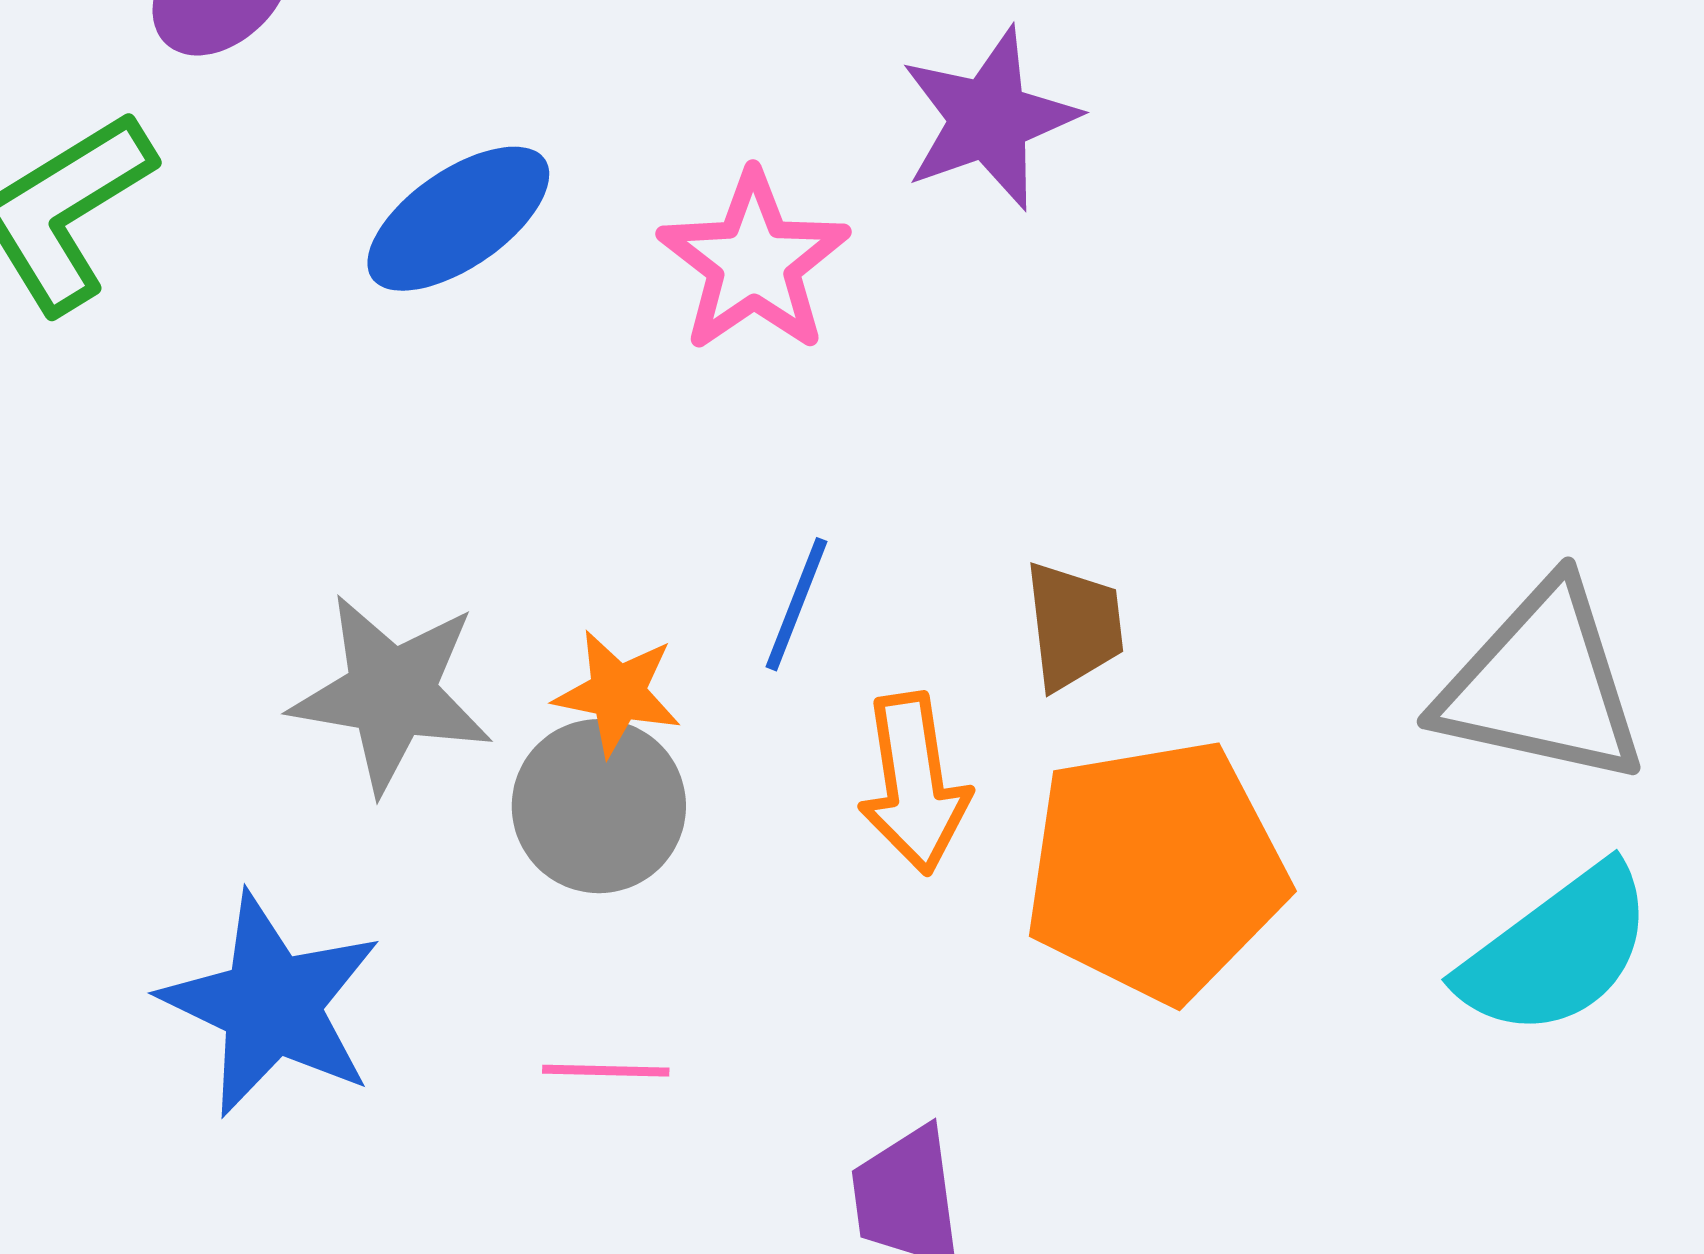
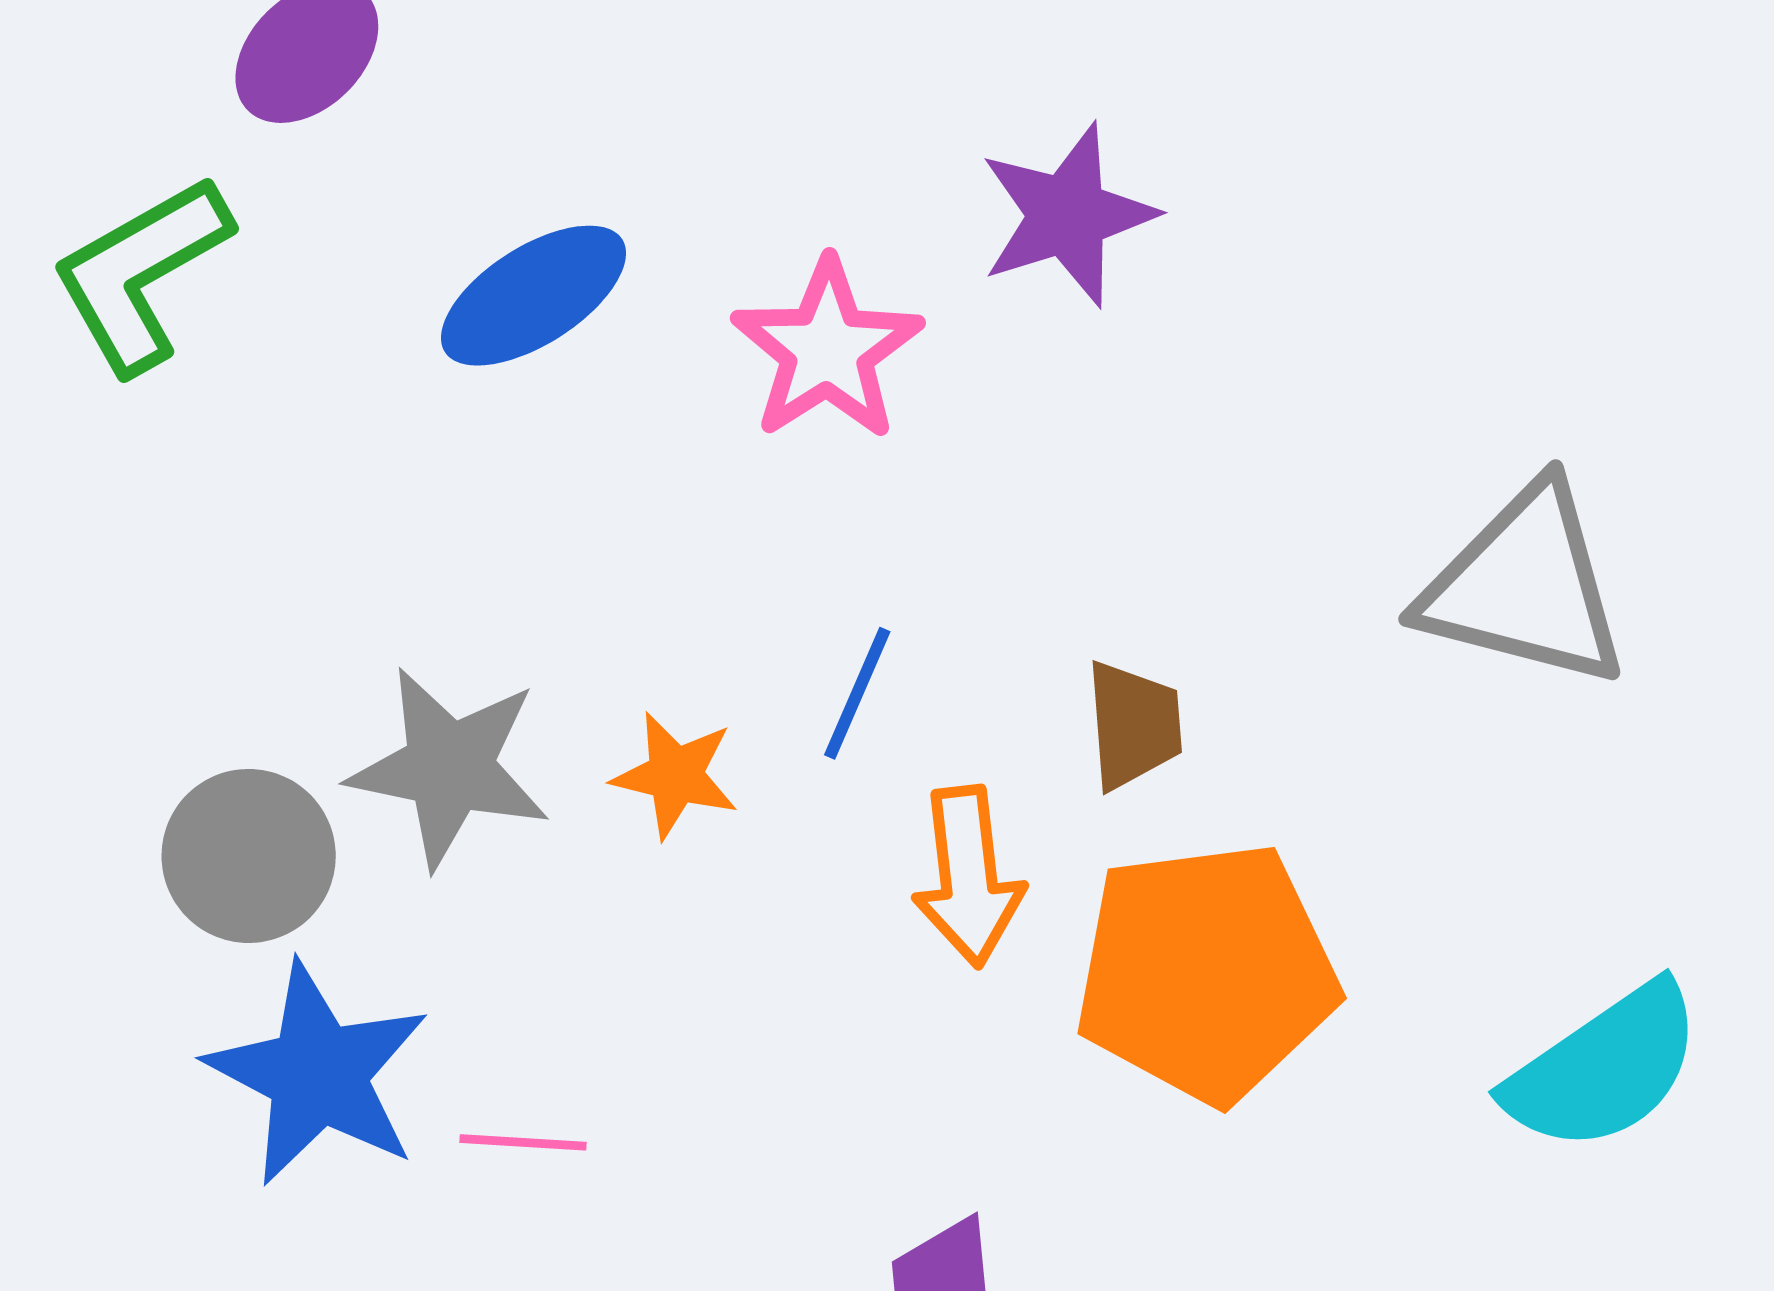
gray triangle: (1542, 684) -> (1525, 586), moved
gray circle: (599, 806) -> (249, 856), moved
pink line: (606, 1071) -> (523, 1142), moved

